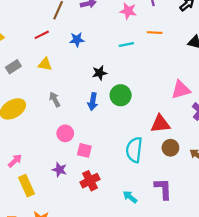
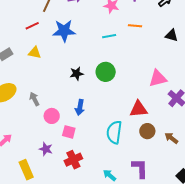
blue star: (77, 40) -> (64, 31), size x1.6
black star: (100, 73) -> (77, 74), moved
green circle: (121, 95) -> (106, 72), moved
gray arrow: (55, 99) -> (34, 99), moved
blue arrow: (93, 102) -> (80, 107), moved
yellow rectangle: (26, 186) -> (26, 170), moved

